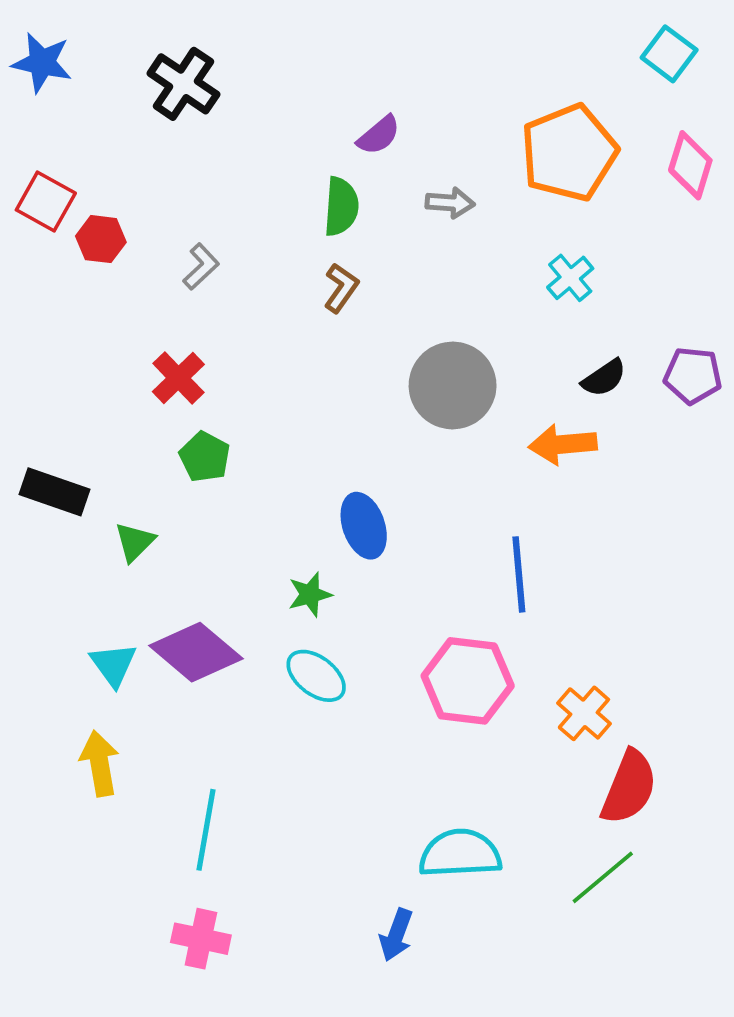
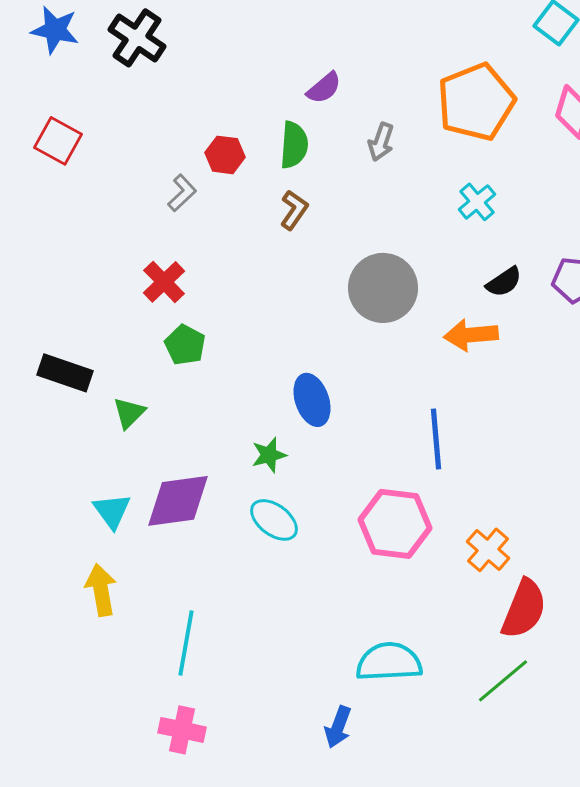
black cross: (183, 84) -> (137, 38), moved
gray arrow: (450, 203) -> (381, 142), turned 105
red hexagon: (101, 239) -> (225, 155), moved
purple diamond: (196, 652) -> (178, 501), turned -48

